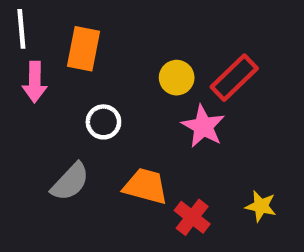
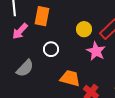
pink arrow: (35, 82) -> (20, 31), turned 42
gray semicircle: (70, 182) -> (25, 68), moved

